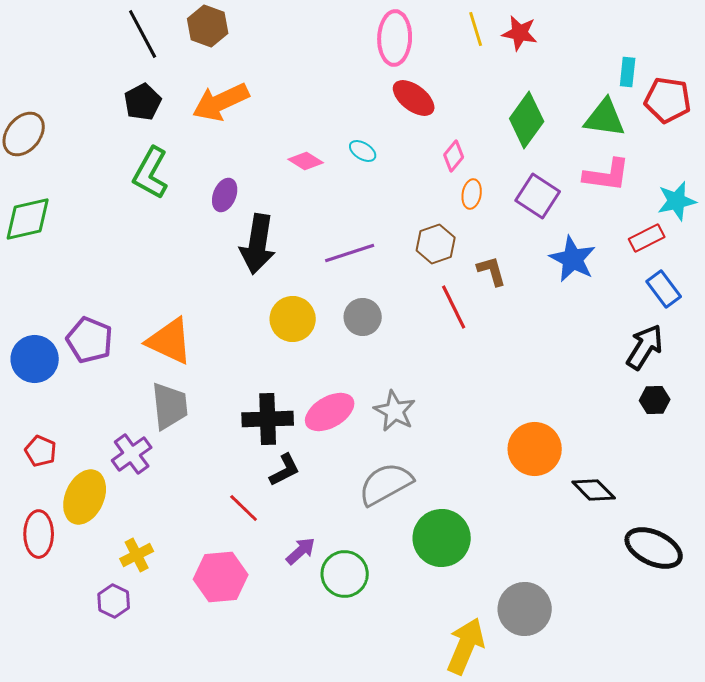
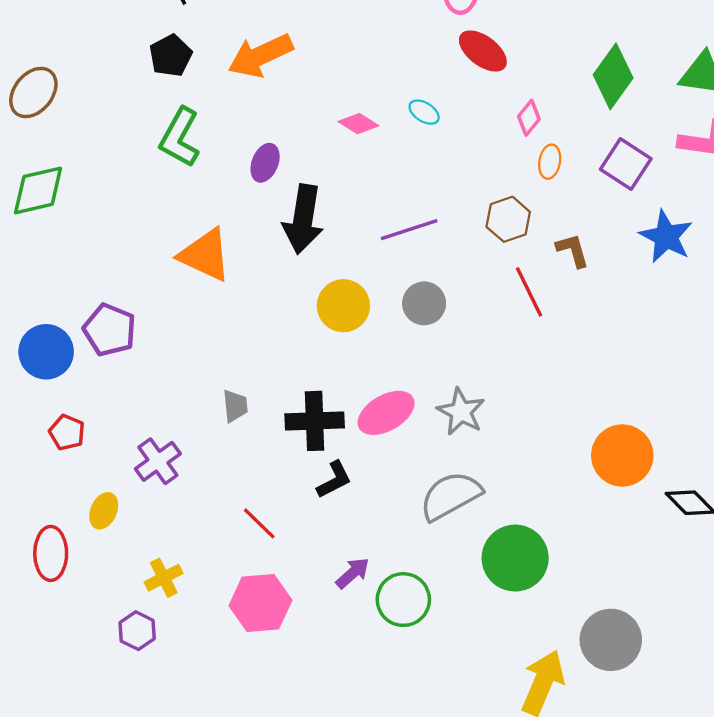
orange triangle: (170, 341) -> (205, 255), moved
gray trapezoid: (170, 406) -> (235, 406), moved, size x0.6
red pentagon: (41, 451) -> (67, 432), moved
yellow ellipse: (85, 497) -> (104, 511), size x0.6
red line: (244, 508) -> (259, 523), moved

